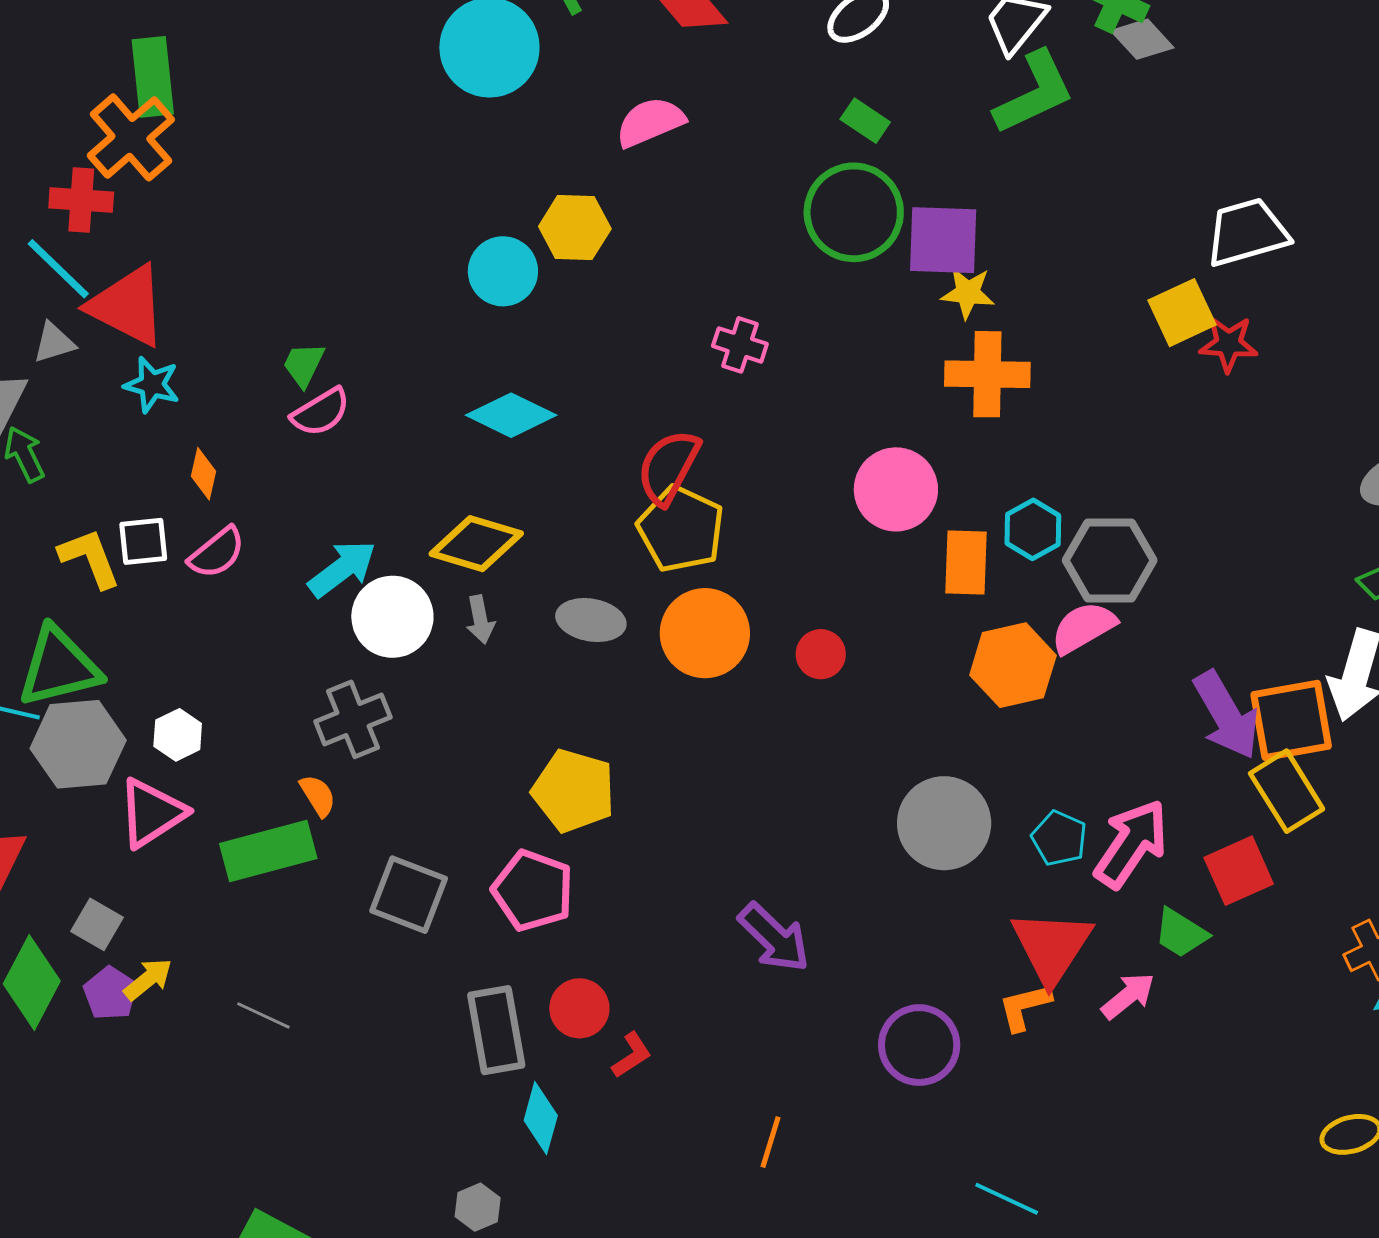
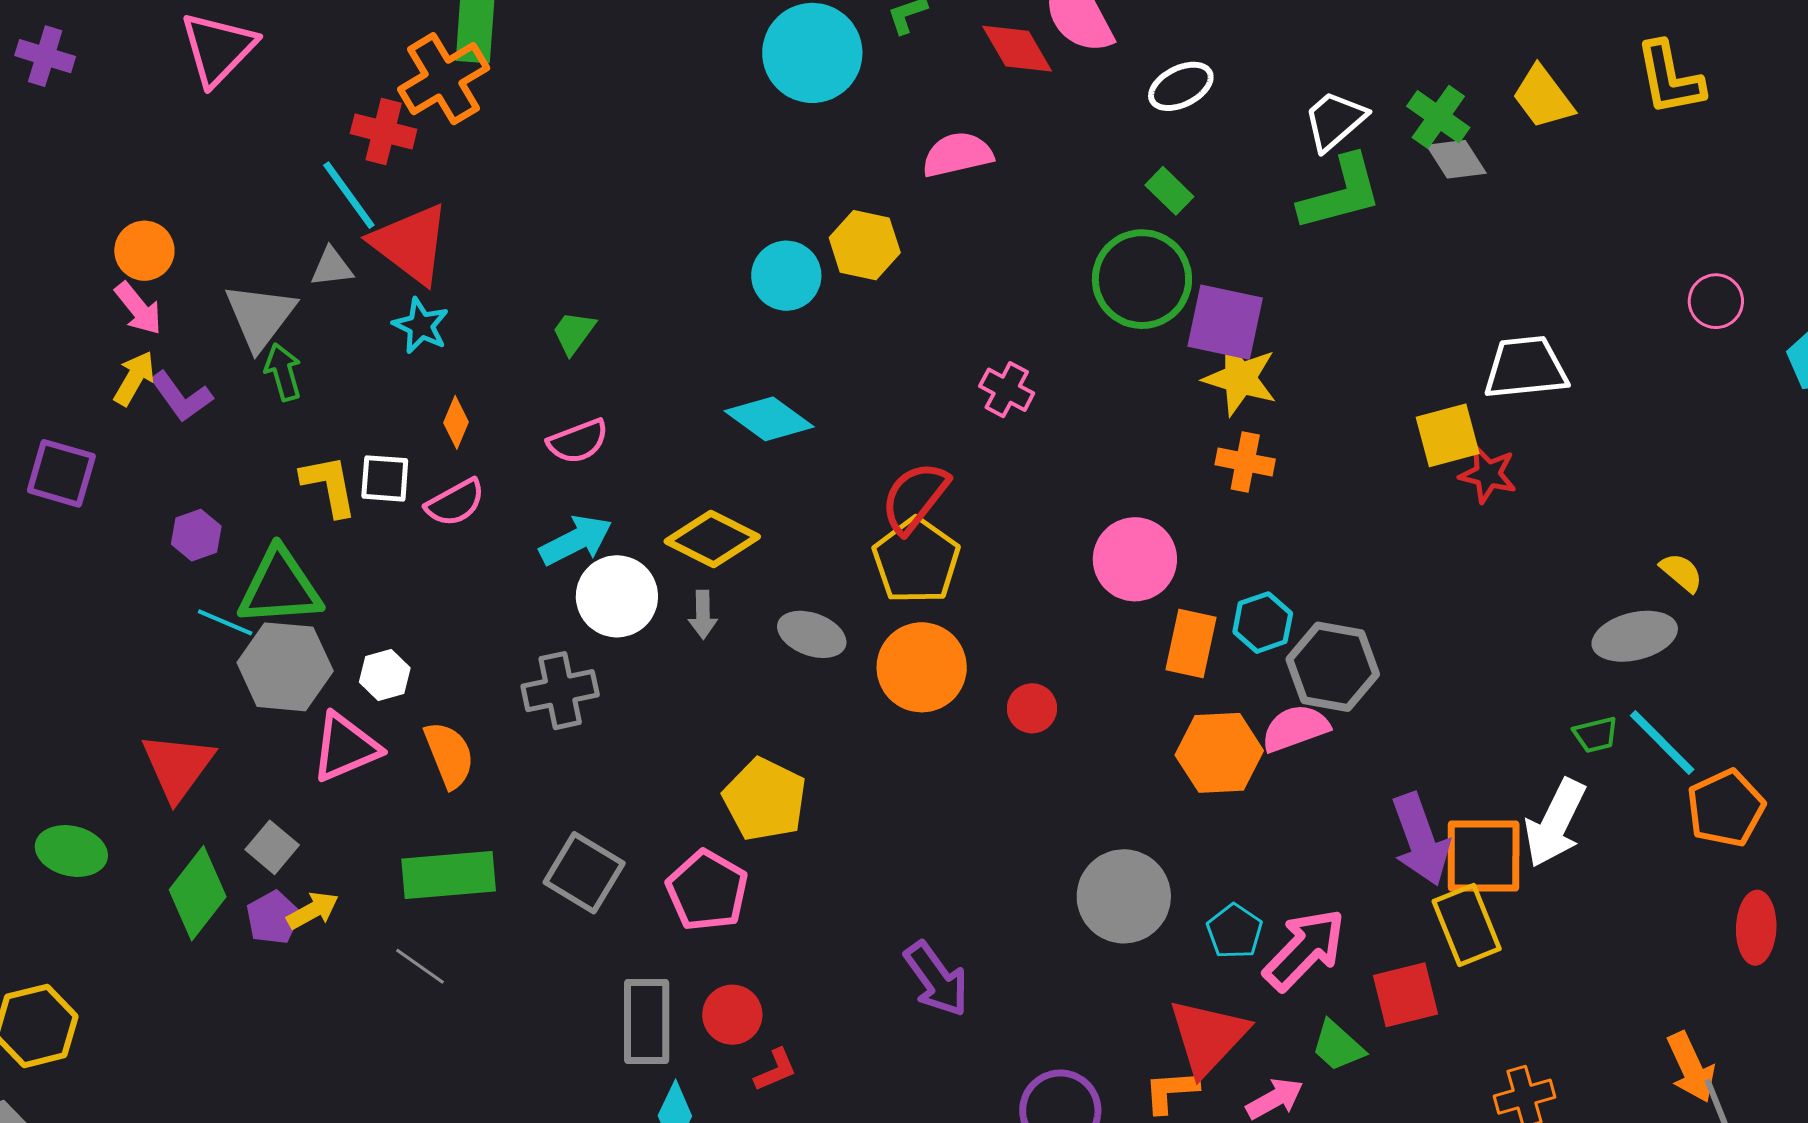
yellow star: (968, 293) -> (1240, 378), size x1.4
orange cross: (987, 374) -> (1245, 462), size x0.7
pink semicircle: (321, 412) -> (578, 441), moved
orange semicircle: (318, 796) -> (449, 755), moved, size x1.5
green rectangle: (268, 851) -> (449, 875), moved

